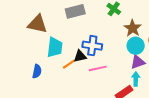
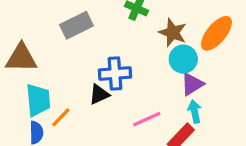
cyan trapezoid: (55, 47) -> (38, 100), moved
orange line: (69, 64) -> (61, 117), moved
pink line: (98, 68) -> (147, 119), moved

